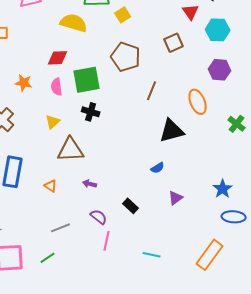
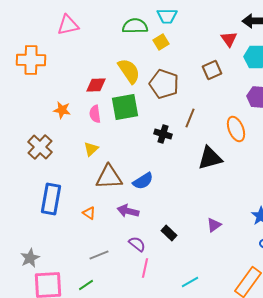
yellow semicircle: (74, 23) -> (129, 71), moved, turned 40
black cross: (91, 112) -> (163, 134), moved
blue semicircle: (158, 168) -> (143, 181), moved, size x1.5
purple arrow: (90, 184) -> (128, 211), size x1.5
cyan line: (152, 255) -> (190, 282), turned -42

